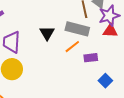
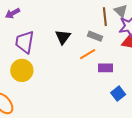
gray rectangle: (77, 29) -> (95, 36), size x0.6

